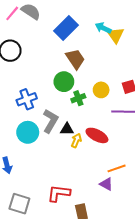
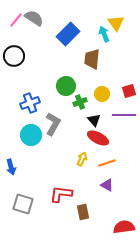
cyan arrow: (103, 28) -> (104, 34), turned 42
yellow triangle: (116, 35) -> (116, 23), moved
brown trapezoid: (75, 59) -> (92, 59), moved, turned -140
black triangle: (67, 129) -> (94, 120), moved, turned 48
yellow arrow: (76, 141) -> (82, 159), moved
orange line: (117, 168) -> (107, 163), moved

